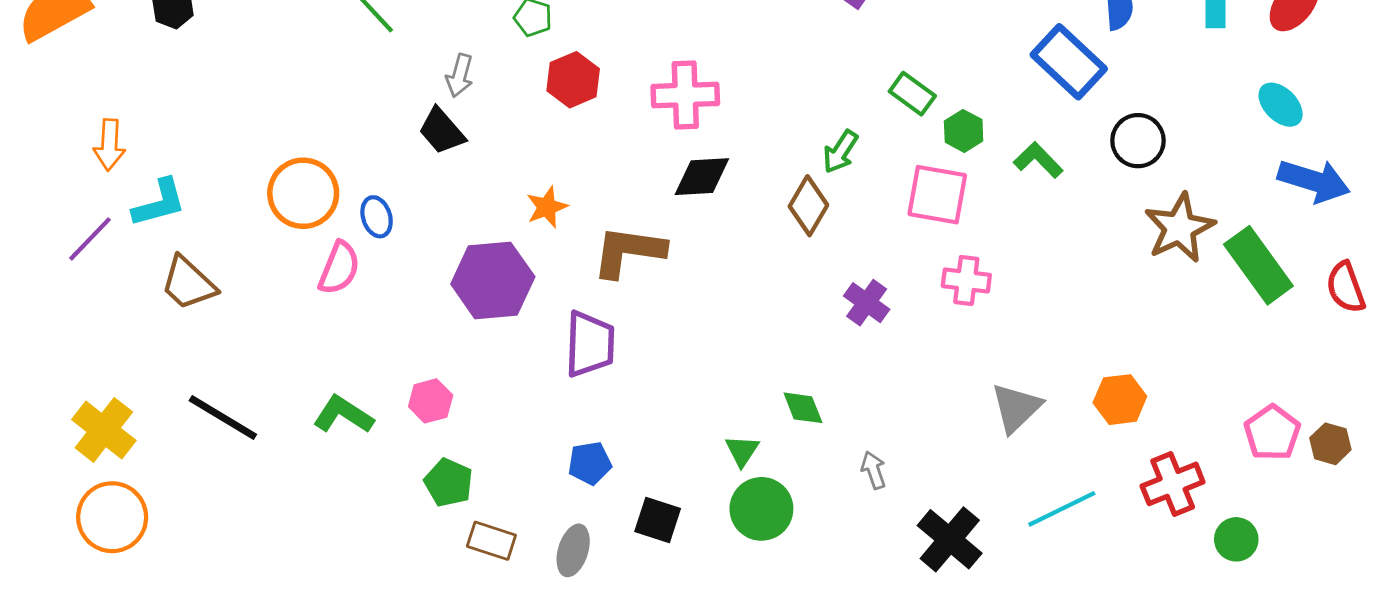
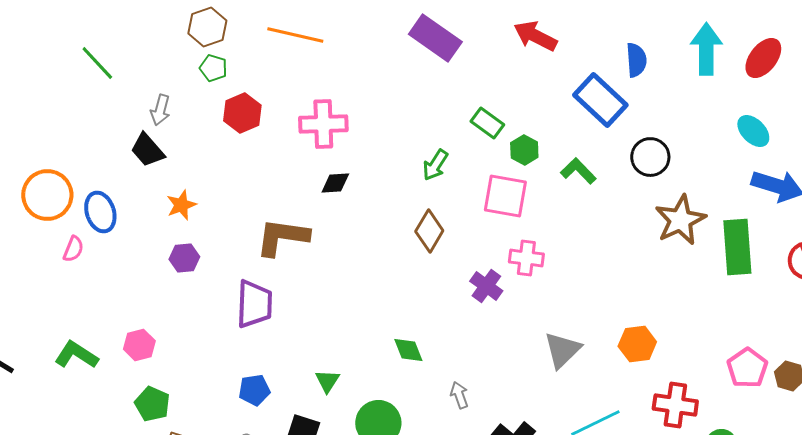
black diamond: (702, 177) -> (335, 183), size x0.7
brown diamond: (808, 206) -> (429, 231), moved
orange star: (547, 207) -> (181, 205), moved
blue ellipse: (377, 217) -> (100, 212), size x1.4
green rectangle: (1258, 265) -> (737, 247), turned 32
pink semicircle: (339, 268) -> (73, 249), size x0.7
purple hexagon: (493, 280) -> (184, 258), size x0.5
purple cross: (867, 303) -> (486, 286), moved
green triangle: (742, 451) -> (327, 381), moved
red cross: (1173, 484) -> (675, 405), turned 30

